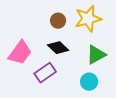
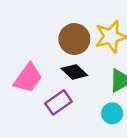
brown circle: (58, 21) -> (74, 39), size x1.6

